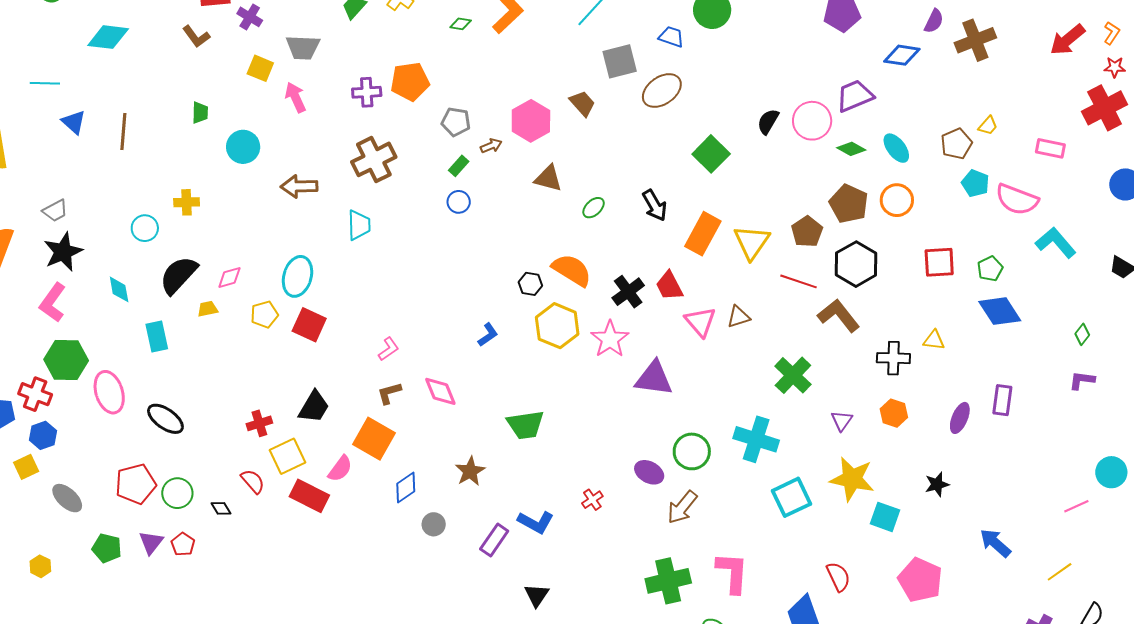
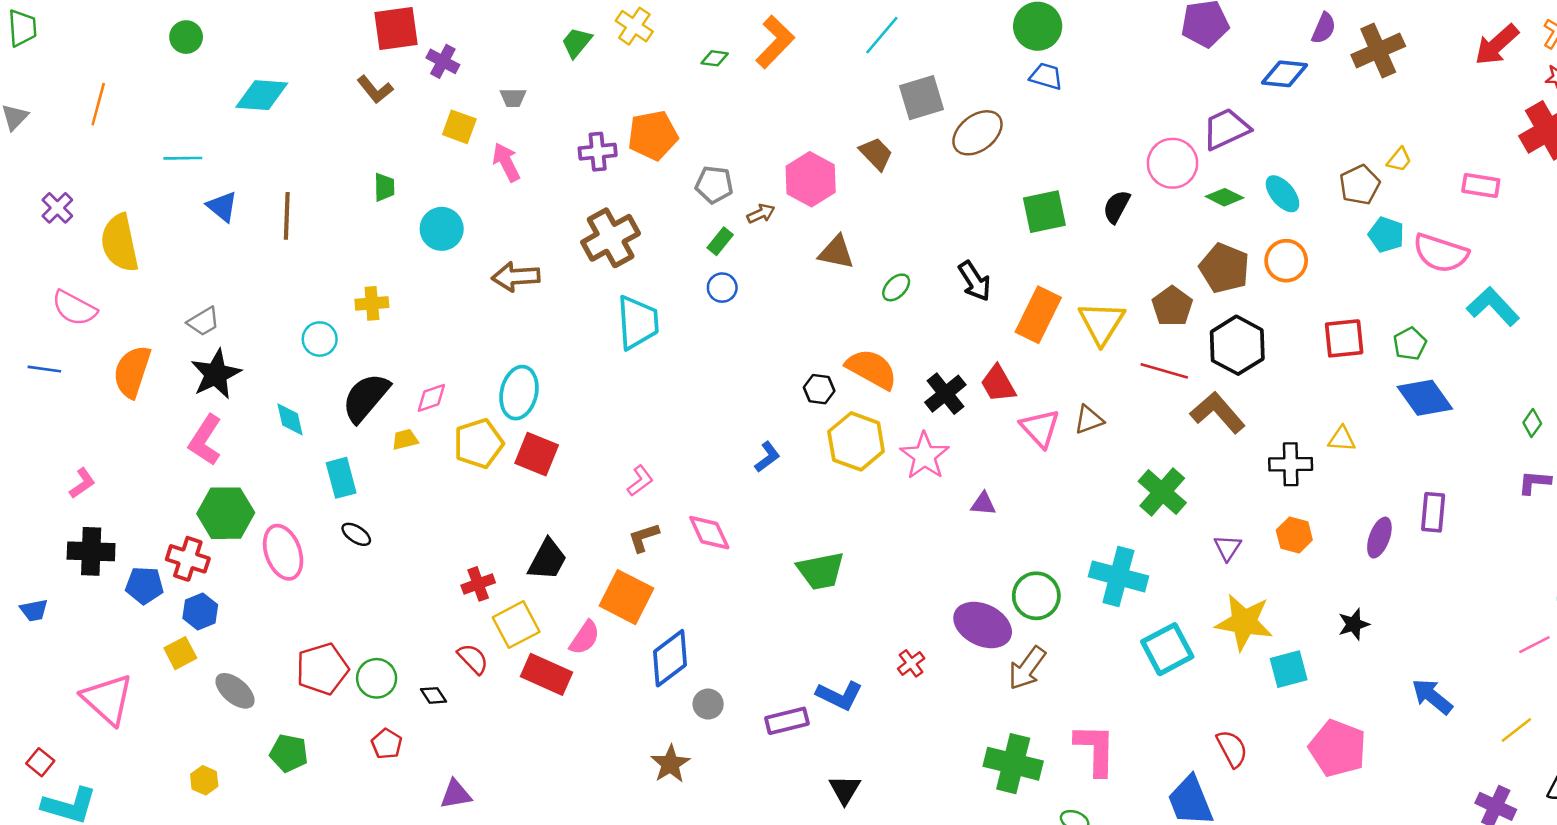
blue trapezoid: (671, 37) -> (1046, 76), moved
gray trapezoid: (303, 47) -> (513, 98), size x0.6
black semicircle: (768, 121) -> (1116, 207), moved
green square: (711, 154) -> (1044, 212), turned 36
cyan trapezoid: (359, 225) -> (638, 322), moved, size x1.4
yellow pentagon: (264, 315) -> (479, 443), size x1.4
purple triangle: (654, 378) -> (983, 504), size x0.5
black ellipse: (165, 419) -> (356, 534), moved, size x0.6
brown star: (470, 471) -> (670, 764), moved
purple ellipse: (649, 472) -> (983, 625), size x1.5
blue diamond: (406, 488) -> (670, 658), size x1.4
cyan square: (885, 517) -> (1289, 669), turned -32
purple rectangle: (494, 540) -> (787, 721), turned 44
purple triangle: (151, 542) -> (456, 794), moved, turned 44
green cross: (668, 581) -> (1013, 764), turned 30

